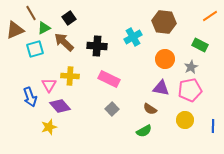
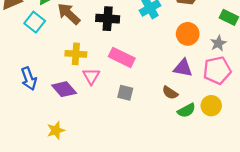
cyan square: (35, 49) -> (35, 22), turned -36
pink triangle: (49, 85) -> (91, 76), moved
gray square: (112, 109) -> (125, 93), turned -32
yellow star: (49, 127) -> (56, 130), moved
green semicircle: (144, 131) -> (186, 110), moved

